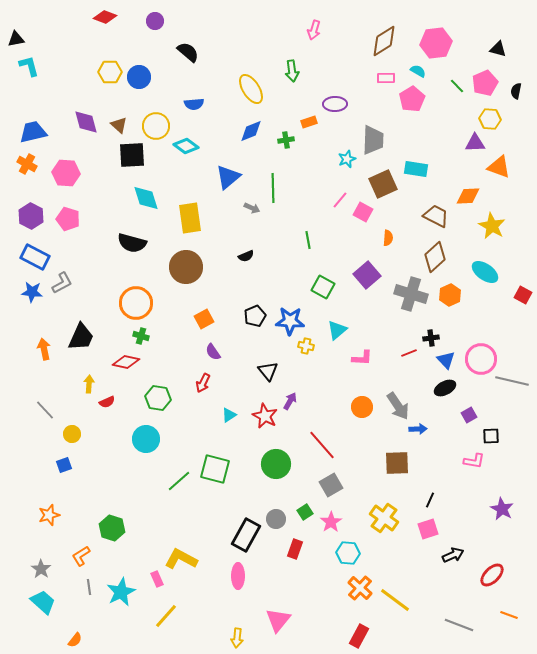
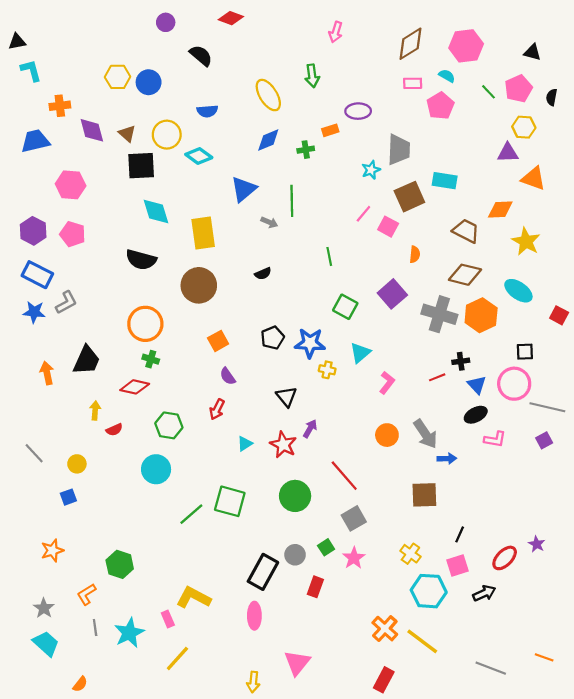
red diamond: (105, 17) -> (231, 18), moved
orange cross: (27, 164) -> (60, 106), moved, turned -36
brown diamond: (435, 257) -> (465, 275), turned 56
orange hexagon: (450, 295) -> (481, 315), size x1.4
pink L-shape: (362, 358) -> (387, 383), turned -55
gray line: (45, 410) -> (34, 453), moved
purple square: (469, 415) -> (544, 440), moved
black square: (491, 436) -> (525, 352), moved
pink L-shape: (474, 461) -> (495, 439), moved
purple star: (502, 509) -> (537, 544), size x0.7
yellow cross: (384, 518) -> (410, 554), size x0.7
cyan hexagon: (348, 553) -> (429, 591), moved, size x1.4
red ellipse: (492, 575) -> (505, 558), moved

